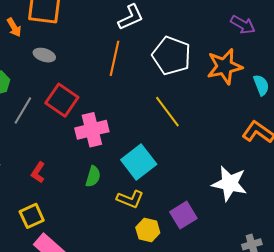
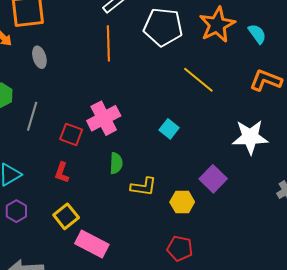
gray ellipse: (44, 55) -> (39, 57), turned 70
red square: (62, 100) -> (71, 134), moved, size x0.7
yellow line: (167, 112) -> (198, 80), moved
cyan square: (139, 162) -> (169, 129), moved, size x0.6
yellow L-shape: (130, 199) -> (144, 187), moved

